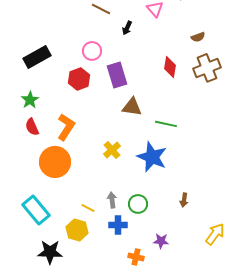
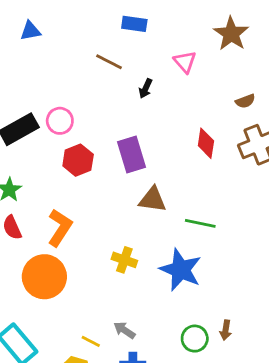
pink circle: (92, 51) -> (60, 121), moved
yellow cross: (112, 150) -> (124, 260), turned -30
gray arrow: (112, 200) -> (124, 330), turned -49
green circle: (138, 204) -> (195, 339), moved

